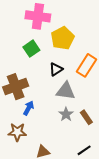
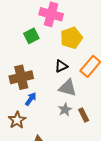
green square: (31, 49) -> (31, 36), moved
brown star: (17, 132) -> (17, 120), turned 30

